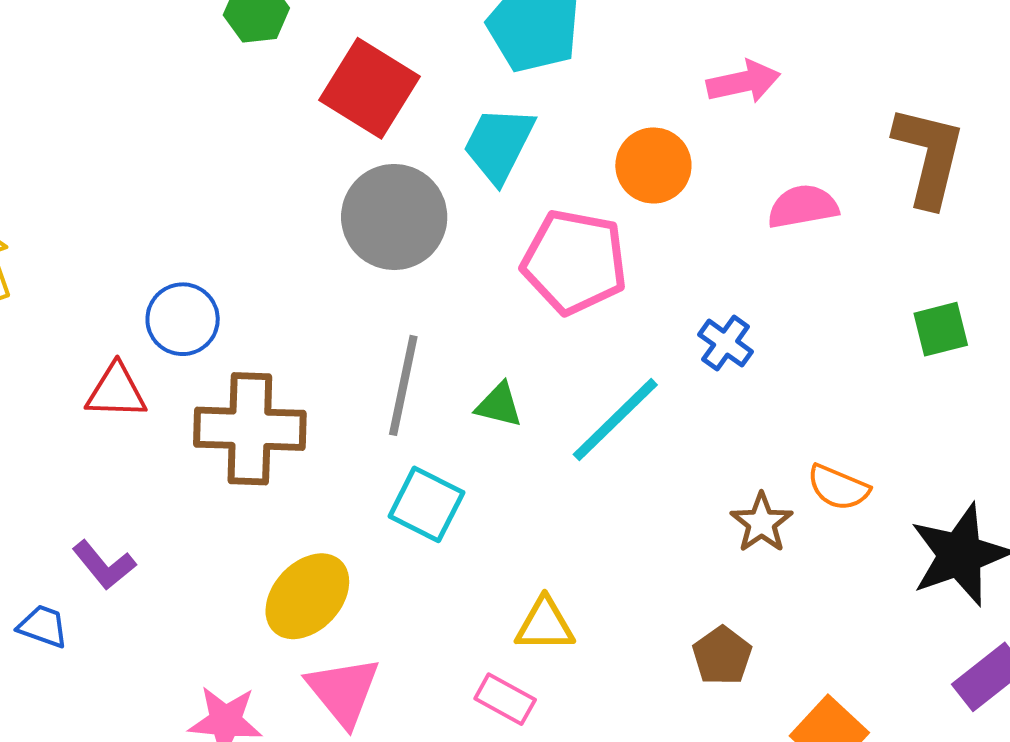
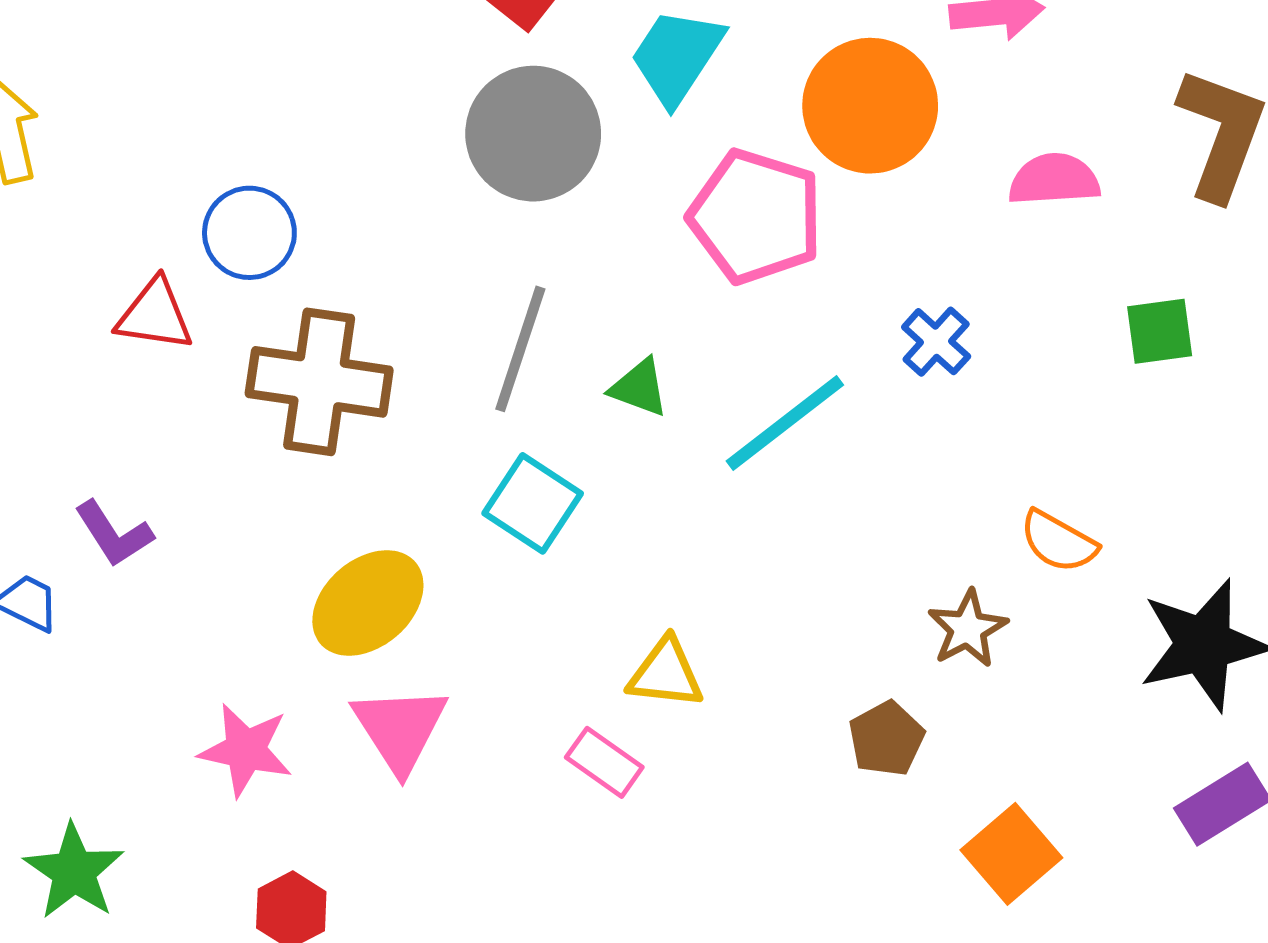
orange circle: (653, 165) -> (870, 106), size x1.4
green square: (941, 329) -> (1160, 331), moved
brown star: (762, 523) -> (968, 629), moved

